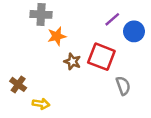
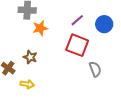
purple line: (112, 19) -> (77, 20), moved
brown star: (72, 62) -> (30, 57), moved

